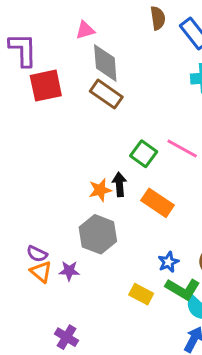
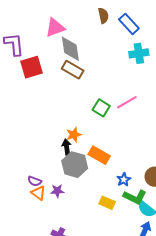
pink triangle: (85, 30) -> (55, 28), size x1.5
pink line: (182, 149) -> (127, 102), turned -55
black arrow: (119, 184) -> (67, 147), moved
orange rectangle: (158, 203) -> (99, 155), moved

